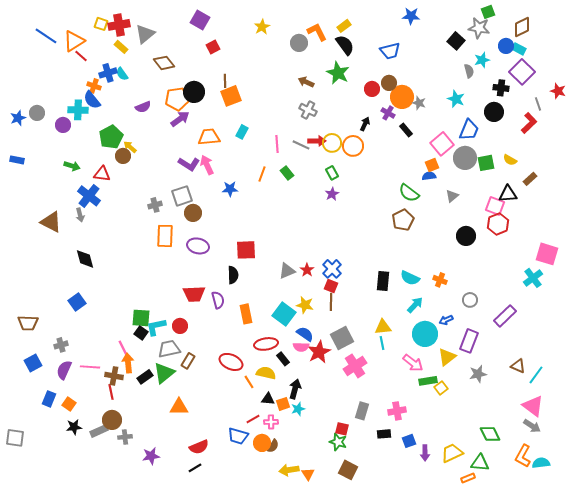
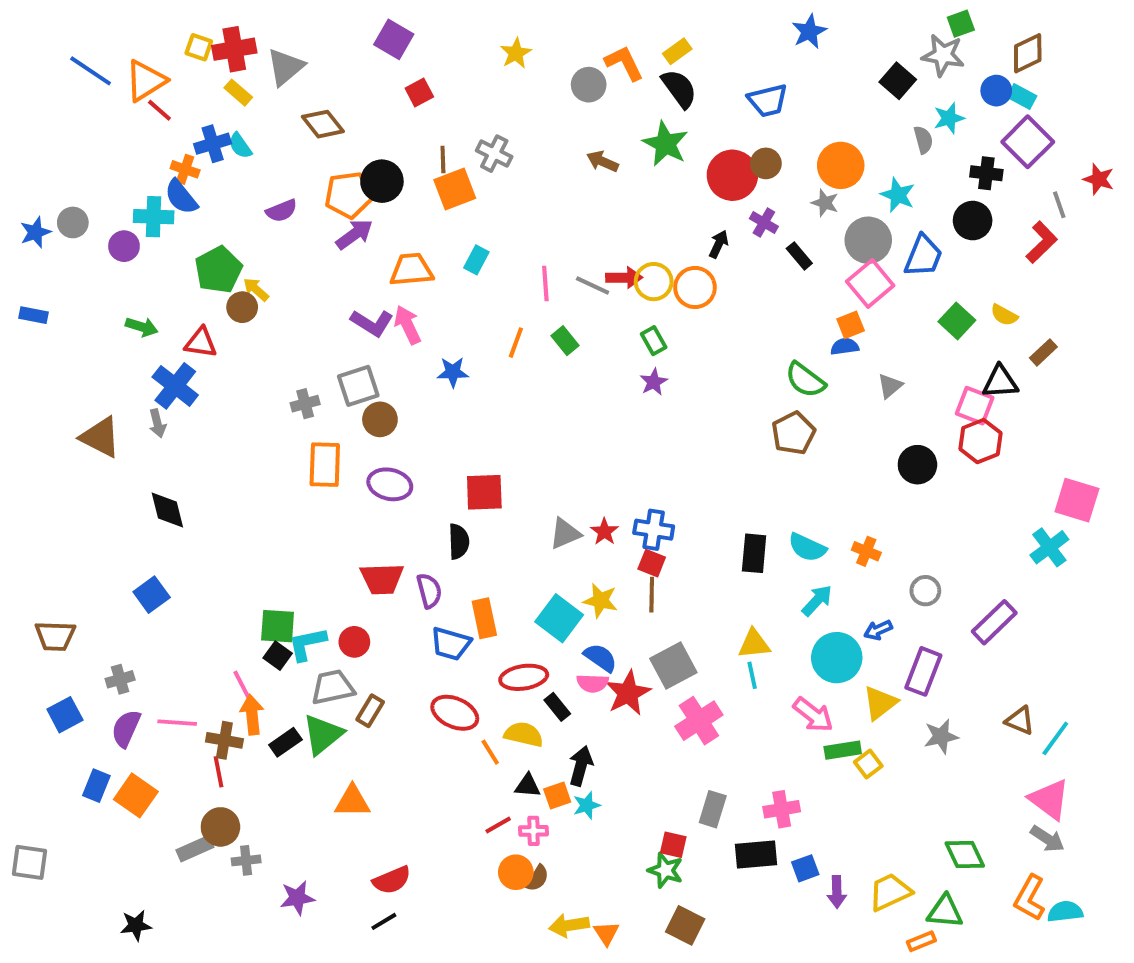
blue star: (411, 16) -> (809, 32), turned -30
red circle: (372, 89) -> (732, 175), size x1.6
orange circle: (402, 97) -> (841, 165), moved
gray cross: (308, 110) -> (494, 154), moved
gray circle: (465, 158) -> (868, 240), moved
green square: (486, 163) -> (957, 321), turned -36
blue cross: (332, 269) -> (654, 530), turned -36
orange square: (69, 404) -> (136, 795), size x1.5
black star: (74, 427) -> (136, 925), moved
black rectangle: (384, 434) -> (756, 855), size x1.5
blue trapezoid: (238, 436) -> (451, 644), moved

